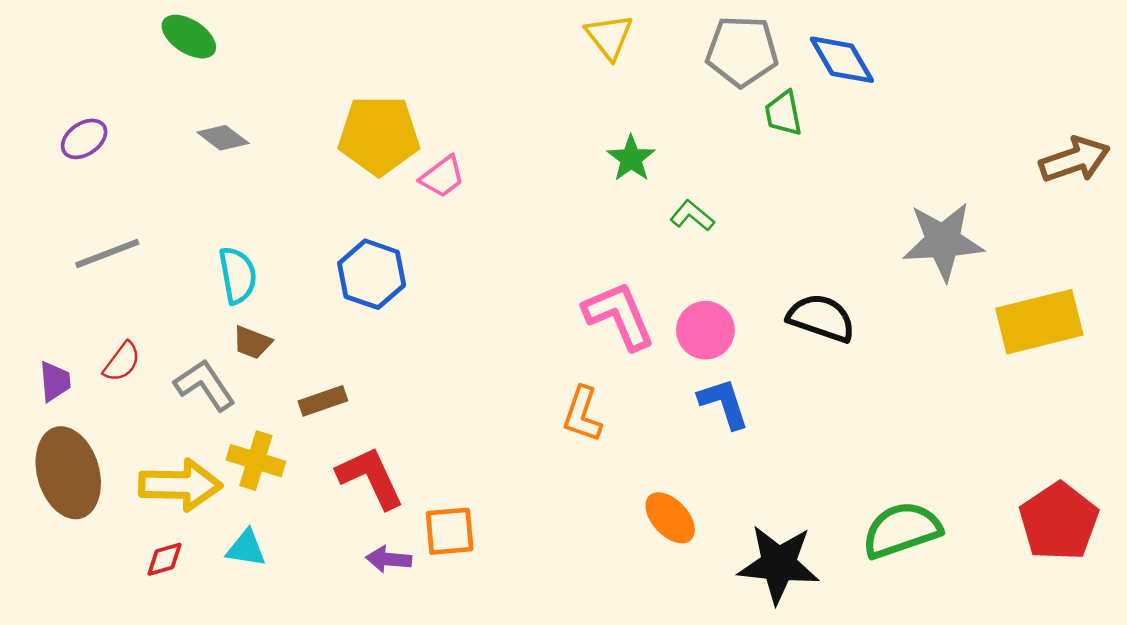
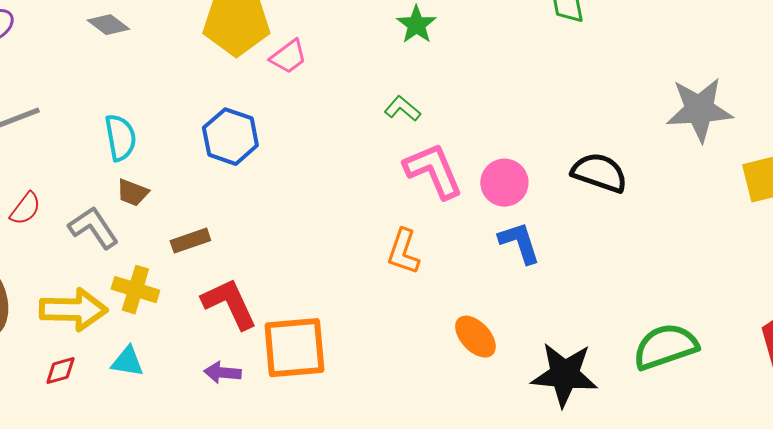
green star: (631, 158) -> (416, 25), moved
green L-shape: (692, 216) -> (402, 109), moved
orange square: (450, 531) -> (294, 348), size x1.5
purple arrow: (389, 559) -> (222, 373), moved

